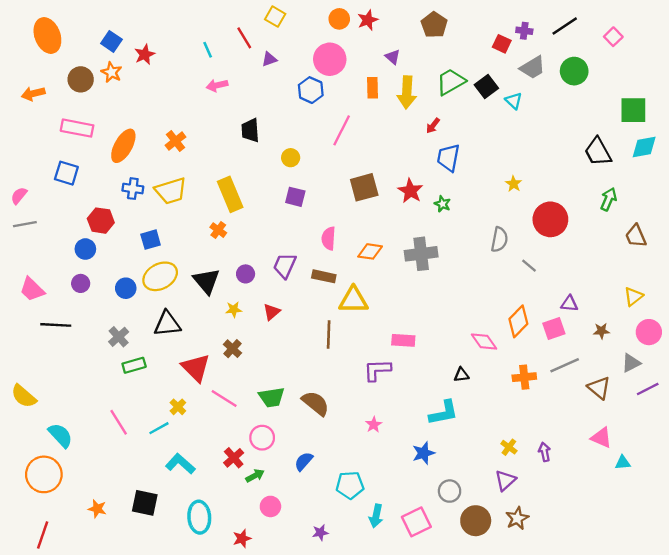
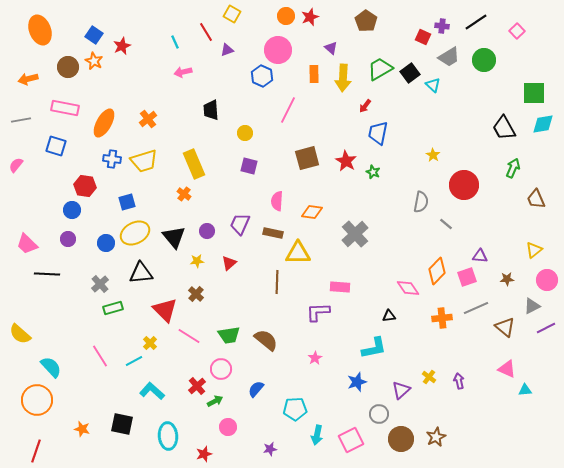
gray line: (25, 224) -> (21, 120), moved
gray cross: (421, 254) -> (355, 234), moved, turned -36
purple triangle: (505, 480) -> (401, 390), moved

